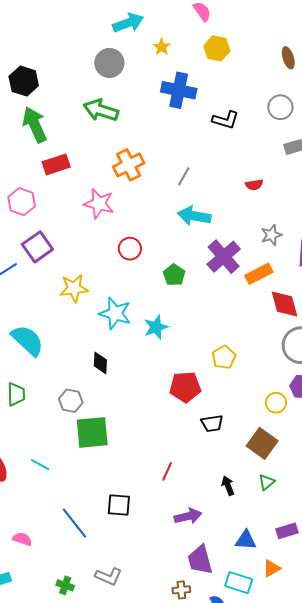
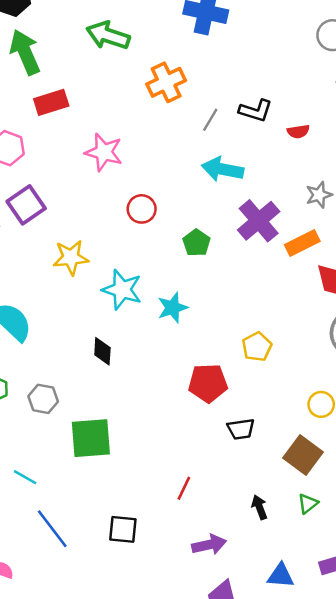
black L-shape: (226, 120) -> (256, 111), moved
orange cross: (129, 165) -> (166, 82), moved
gray hexagon: (71, 401) -> (43, 399), moved
blue line: (74, 523) -> (52, 529), moved

